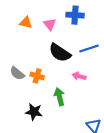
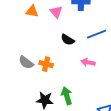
black semicircle: (60, 53) -> (68, 40), size x0.6
green arrow: (59, 97) -> (67, 96), moved

